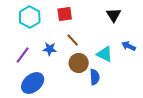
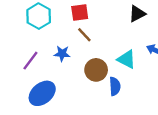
black triangle: (114, 15) -> (137, 14), turned 35
brown line: (73, 40) -> (84, 35), moved

